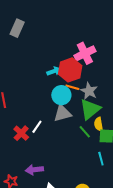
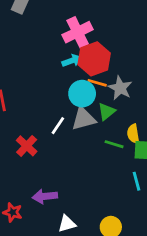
pink cross: (85, 53) -> (78, 32), moved
green triangle: (90, 109) -> (107, 111), moved, size x0.6
white line: (37, 127) -> (58, 126), moved
green line: (85, 132) -> (114, 144), turned -32

